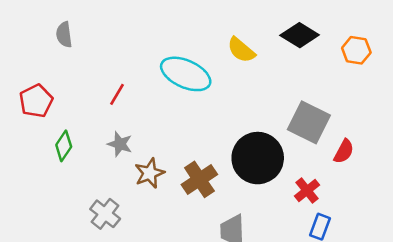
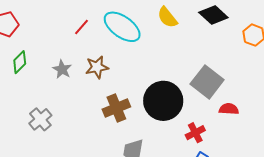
red line: (117, 94) -> (81, 27), moved
red semicircle: (344, 151) -> (229, 109), turned -126
brown star: (150, 173) -> (97, 67), moved

